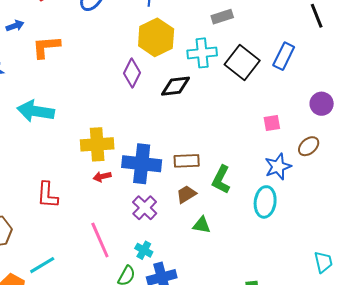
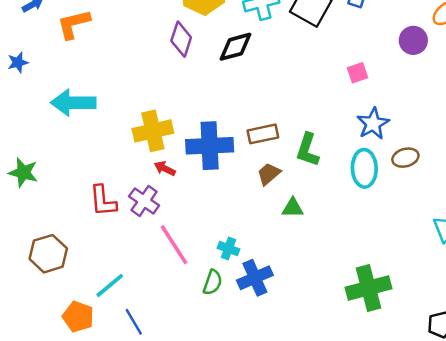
brown ellipse: (309, 146) -> (405, 158), moved, turned 35
red arrow: (102, 177) -> (165, 168), turned 48
purple cross: (145, 208) -> (144, 201), moved

